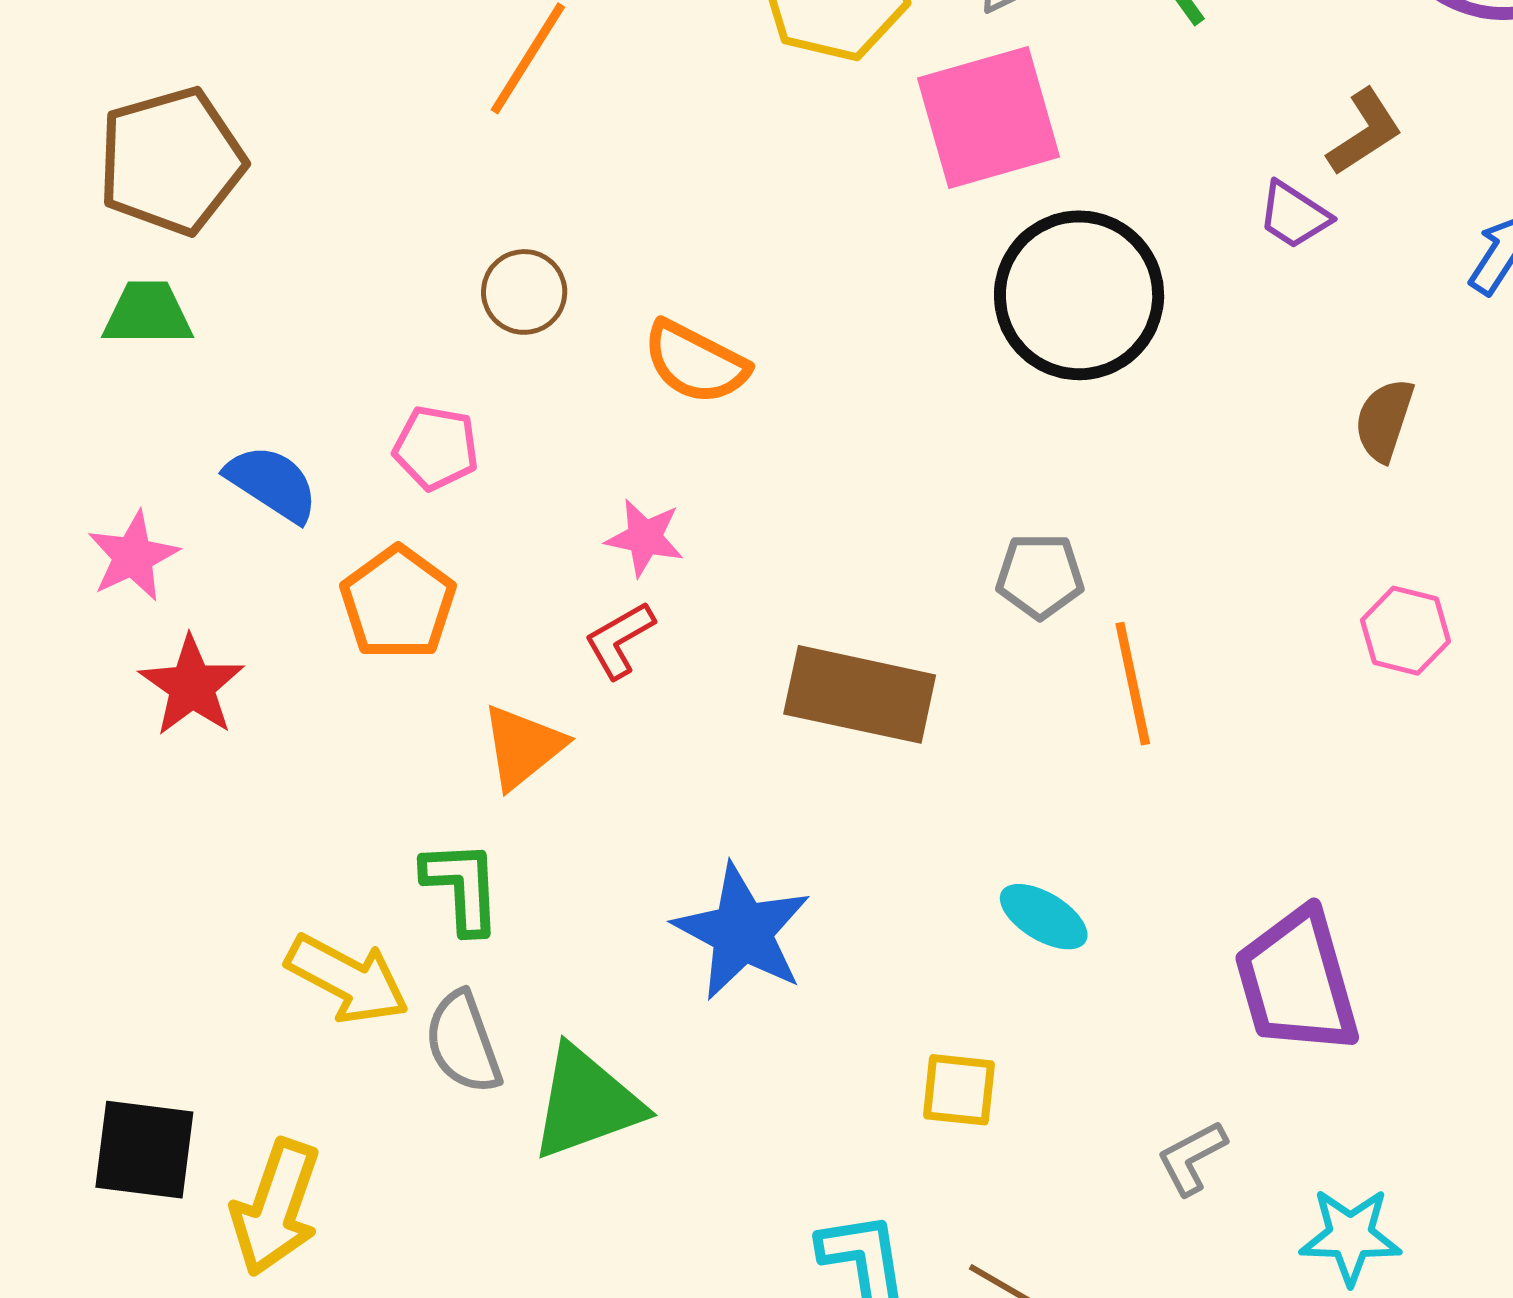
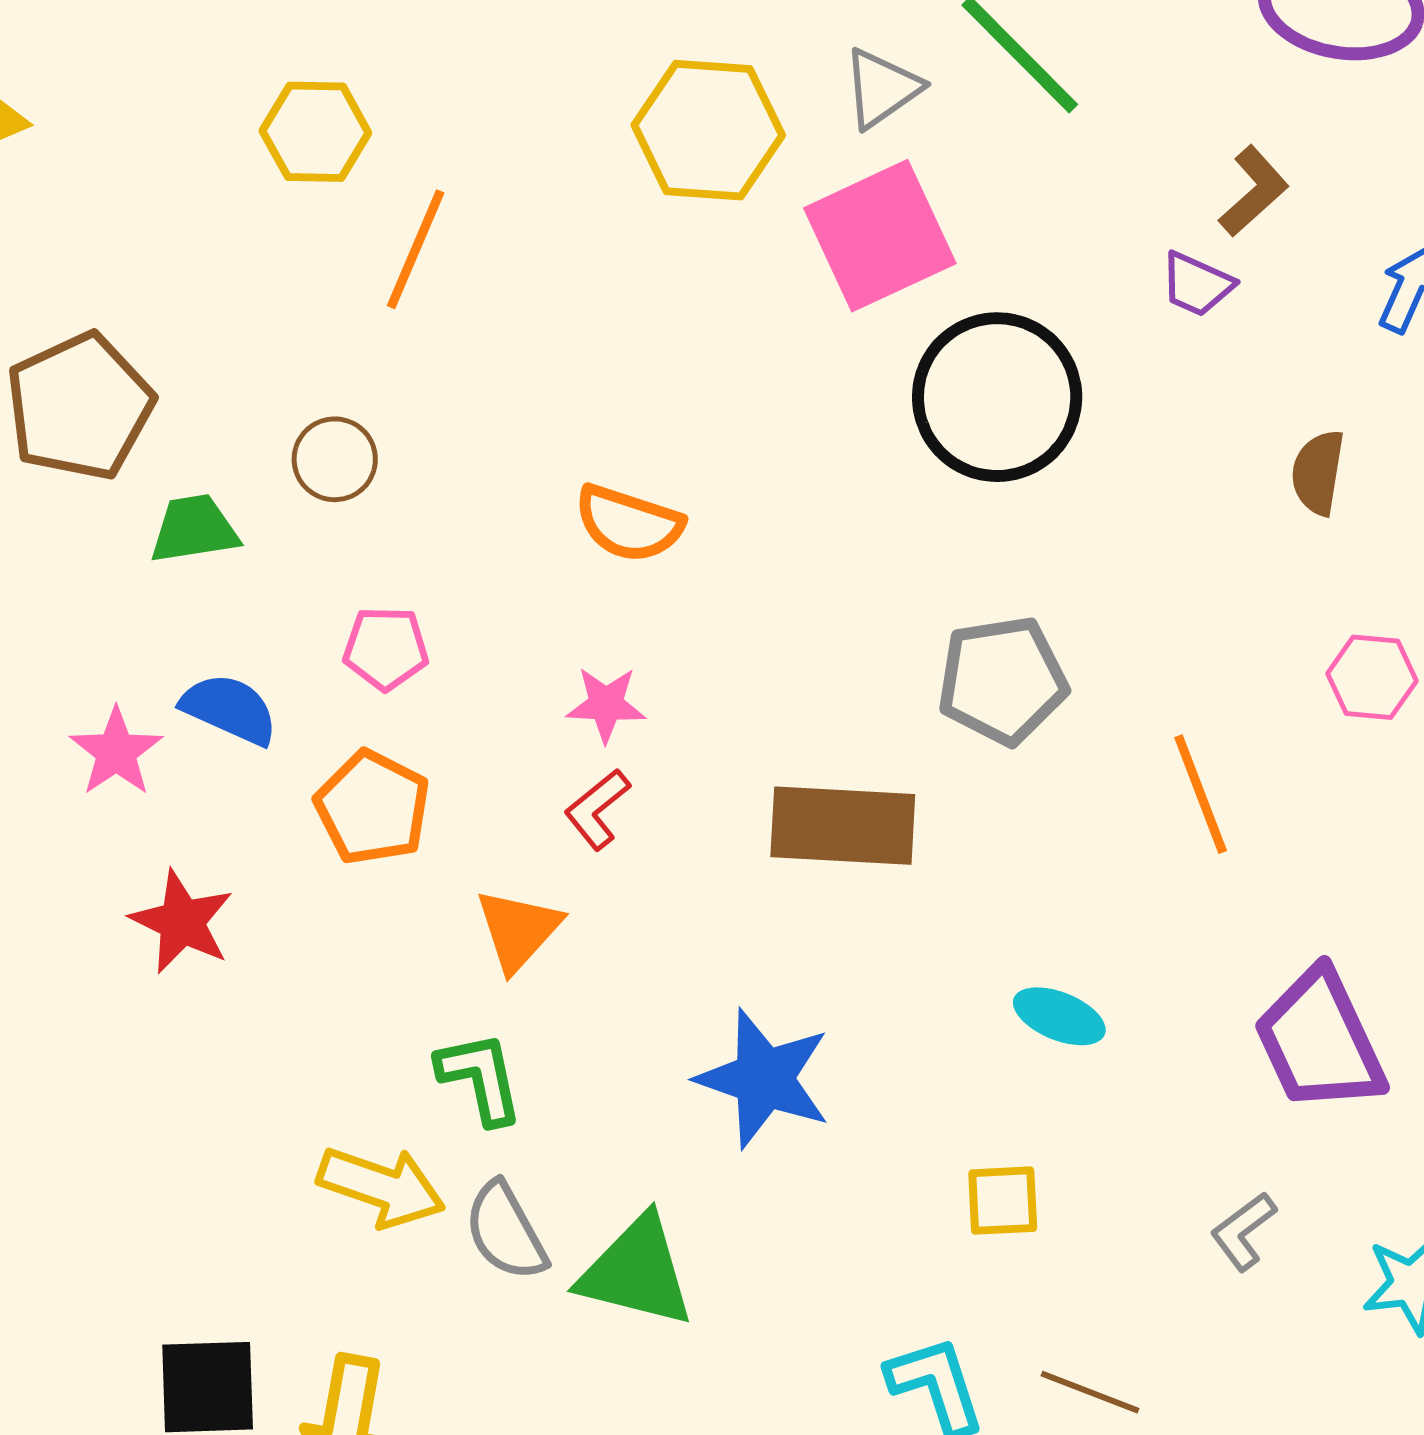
brown circle: (524, 292) -> (335, 459), moved
green trapezoid: (148, 314) -> (194, 529), moved
pink star: (133, 556) -> (116, 752), moved
gray pentagon: (1040, 576) -> (1002, 680), size x1.5
orange line: (1133, 684) -> (1201, 794), moved
green triangle: (586, 1103) -> (637, 1272), turned 43

